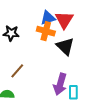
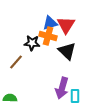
black star: (11, 33) -> (32, 43), moved
brown line: (17, 71) -> (16, 62), moved

